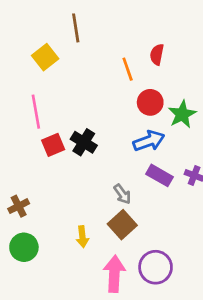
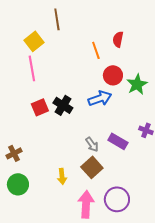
pink line: (36, 112) -> (32, 68), moved
blue arrow: (149, 141) -> (100, 98), moved
purple rectangle: (160, 175) -> (118, 141), moved

